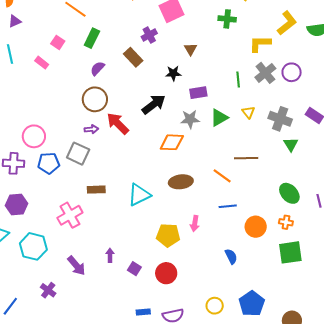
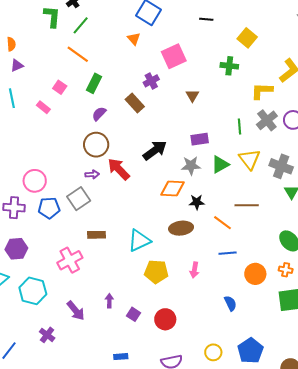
black star: (173, 73) -> (197, 202), moved
yellow triangle: (248, 112) -> (249, 159), size x1.6
gray square: (78, 154) -> (79, 199), turned 30
yellow pentagon: (168, 235) -> (156, 272), moved
blue rectangle: (143, 312) -> (121, 357), moved

